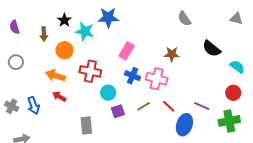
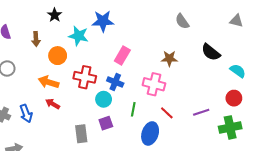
black star: (64, 20) -> (55, 15), moved
blue cross: (133, 76) -> (115, 82), moved
green line: (144, 106) -> (133, 109), moved, turned -48
purple line: (202, 106) -> (201, 112), turned -42
purple square: (118, 111) -> (106, 123), moved
blue ellipse: (184, 125) -> (150, 133), moved

